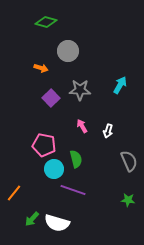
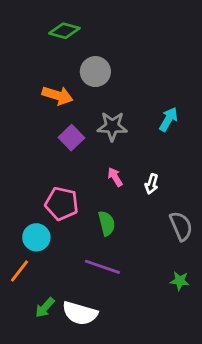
orange arrow: (41, 68) -> (57, 95), size x1.5
cyan circle: (54, 169) -> (36, 237), moved

